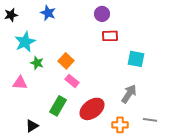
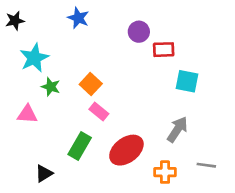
blue star: (48, 13) -> (78, 18), moved
purple circle: (102, 14) -> (139, 32), moved
red rectangle: (110, 36) -> (164, 50), moved

